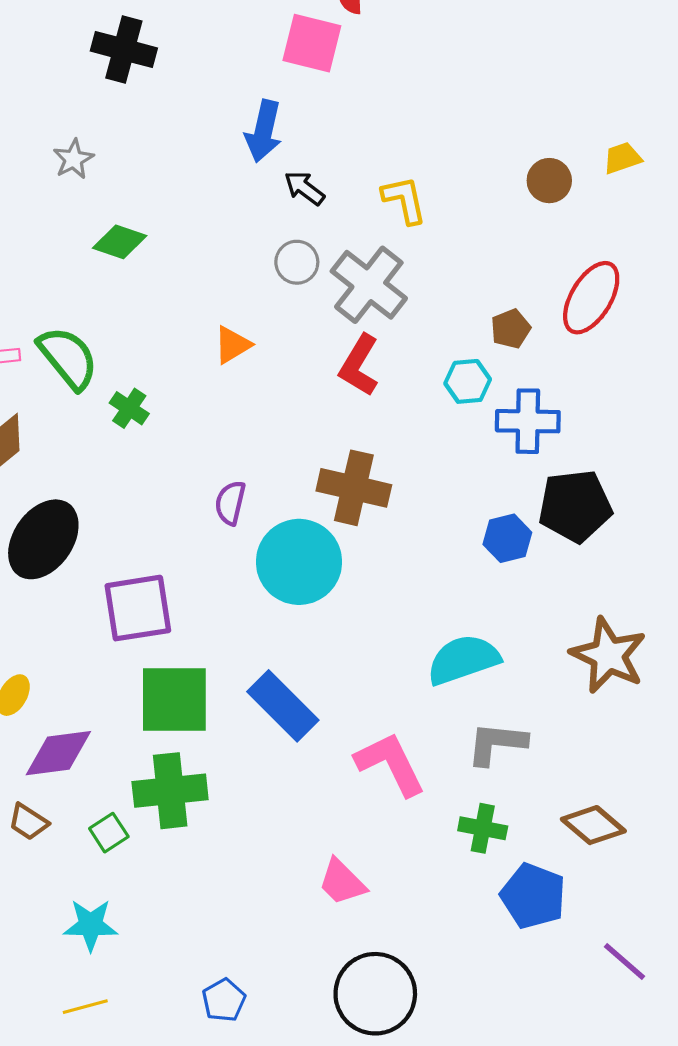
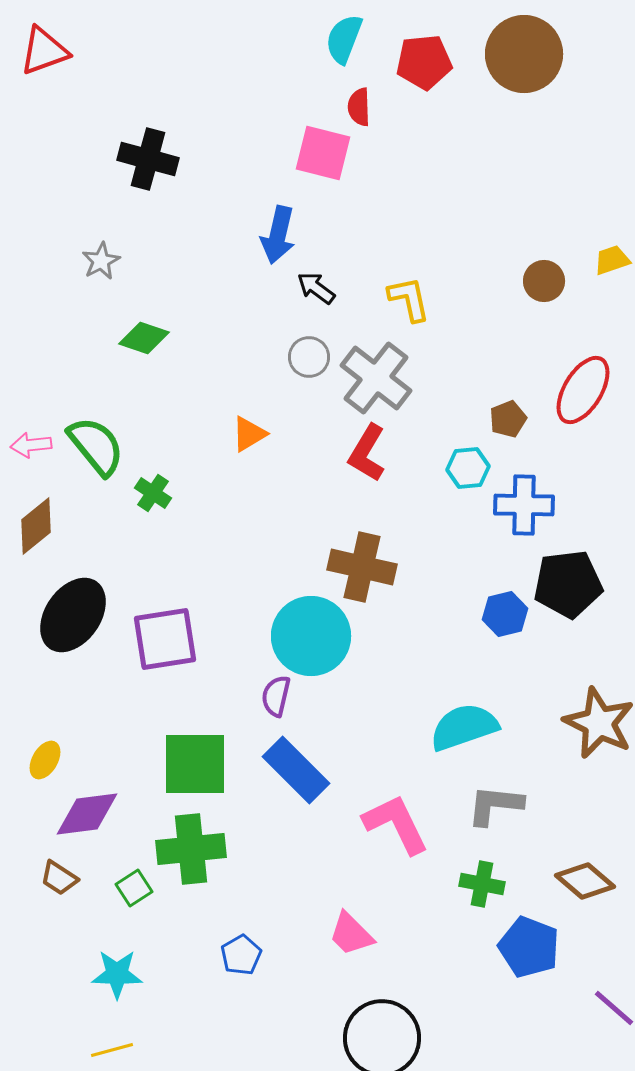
purple semicircle: (230, 503) -> (276, 696), moved
purple square: (138, 608) -> (165, 639), moved
blue pentagon: (224, 1000) -> (241, 955), moved

